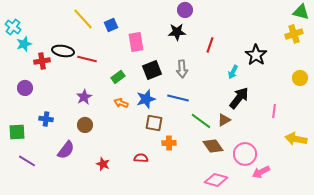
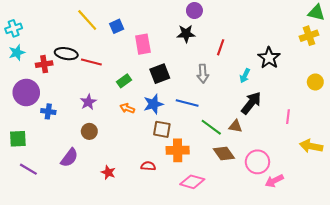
cyan cross: (13, 27) -> (14, 28), turned 35
cyan star: (24, 44) -> (17, 53), moved
gray arrow: (182, 69) -> (203, 74), moved
purple circle: (25, 88) -> (26, 92), size x1.6
blue cross: (46, 119) -> (48, 111), moved
brown triangle: (224, 120) -> (235, 126), turned 40
orange cross: (169, 143) -> (178, 150), size x1.5
pink diamond: (216, 180) -> (192, 182), moved

